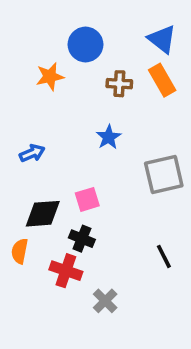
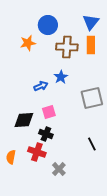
blue triangle: (162, 39) -> (91, 22), turned 30
orange rectangle: (162, 80) -> (91, 45), turned 30
brown cross: (119, 84) -> (67, 47), size x1.5
blue arrow: (32, 153) -> (41, 86), moved
orange semicircle: (20, 251) -> (11, 157), moved

